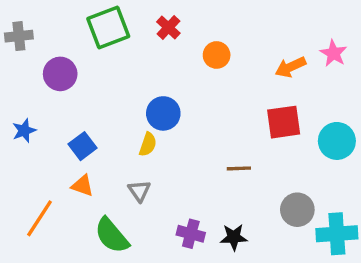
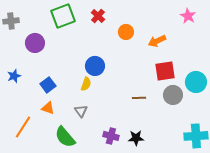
pink star: (333, 53) -> (188, 16), moved
orange arrow: (290, 67) -> (157, 41), moved
gray circle: (297, 210) -> (173, 95), moved

